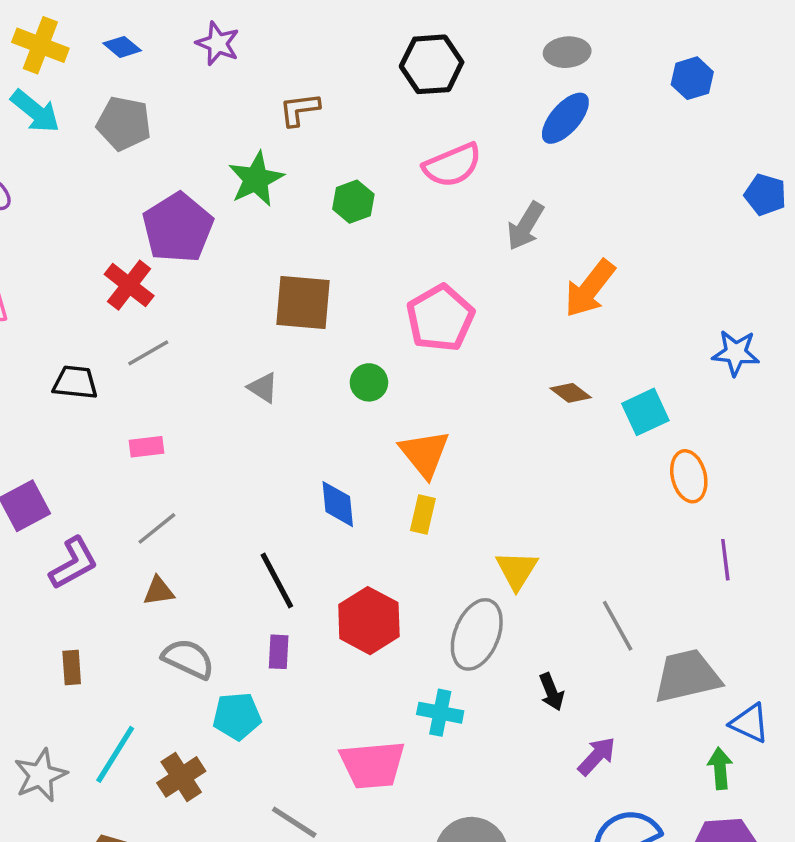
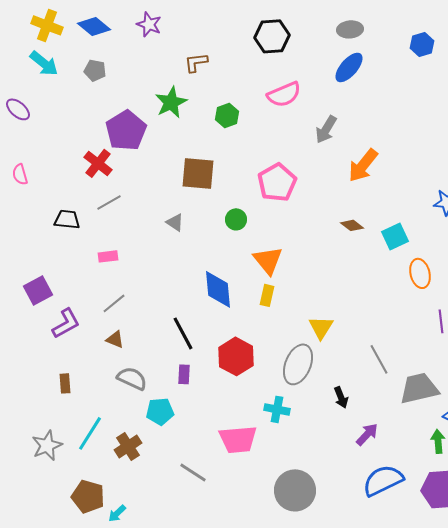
blue diamond: (122, 47) -> (94, 26), size x1.5
gray pentagon: (124, 123) -> (95, 70), size x0.7
blue diamond: (338, 504) -> (218, 289), size x1.4
brown triangle: (159, 591) -> (115, 339), turned 30

